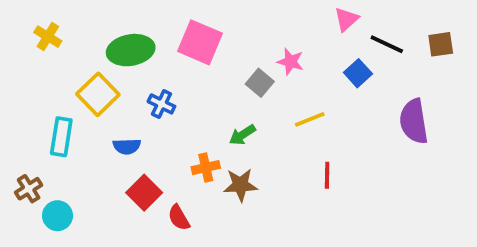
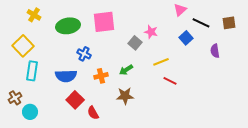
yellow cross: (48, 37) -> (34, 15), moved
pink square: (200, 42) -> (104, 22), turned -30
yellow square: (98, 94) -> (23, 46), moved
purple semicircle: (414, 121) -> (215, 51), moved, size x0.6
blue semicircle: (127, 146) -> (66, 76), size x1.5
orange cross: (206, 168) -> (101, 76), moved
red line: (327, 175) -> (170, 81), moved, turned -64

